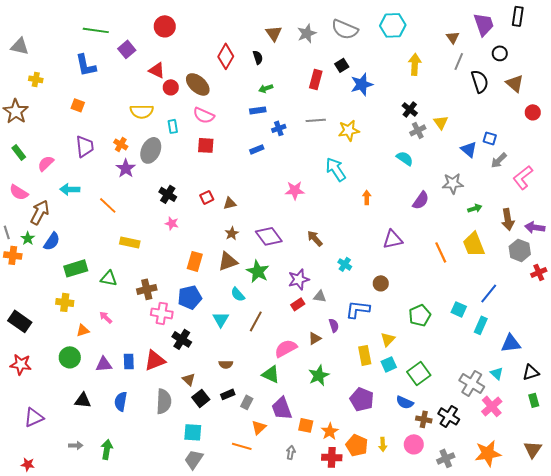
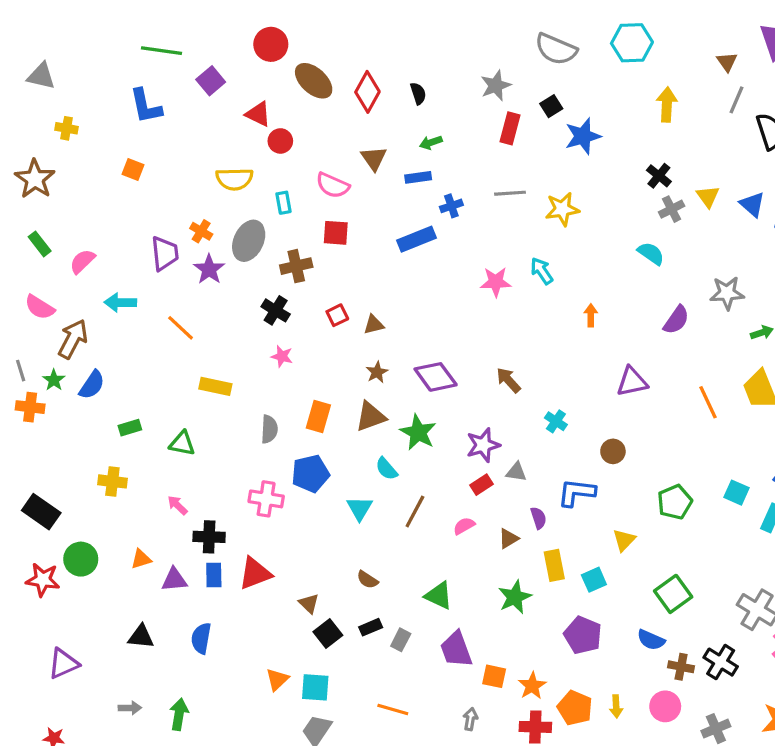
brown triangle: (274, 33) -> (374, 158), moved
gray star: (307, 33) -> (496, 86), moved
brown ellipse: (198, 84) -> (314, 81), moved
purple trapezoid: (85, 146) -> (165, 253), moved
blue rectangle: (257, 149) -> (417, 239), size x1.6
blue triangle: (469, 149) -> (752, 204), moved
cyan arrow: (336, 169) -> (542, 271), size x0.7
pink star: (295, 190) -> (496, 282), moved
green rectangle: (76, 268) -> (130, 428), size x0.6
brown cross: (147, 289) -> (296, 266), moved
orange triangle: (83, 330) -> (141, 559), moved
black cross: (182, 339) -> (209, 537), moved, turned -30
pink semicircle: (286, 348) -> (464, 526), moved, size x0.6
yellow rectangle: (365, 355) -> (554, 565), moved
green circle: (70, 357) -> (81, 559), moved
brown semicircle: (226, 364) -> (367, 580), turned 32
cyan square: (389, 364) -> (594, 580), moved
gray semicircle: (164, 401) -> (269, 429), moved, size x0.7
orange triangle: (259, 427) -> (277, 679), moved

